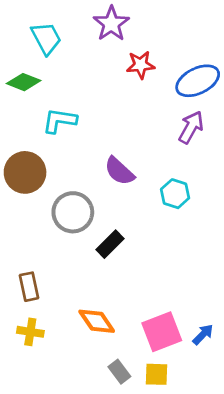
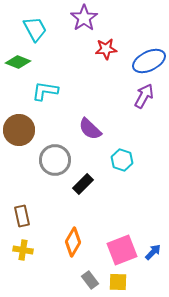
cyan hexagon: (175, 194) -> (122, 160), moved
orange diamond: (97, 321) -> (73, 242), turned 64

